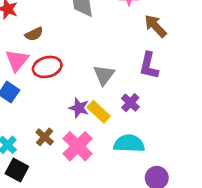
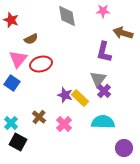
brown arrow: (155, 26) -> (123, 33), turned -30
purple L-shape: (149, 66) -> (104, 52), moved
gray triangle: (104, 75) -> (98, 79), moved
pink cross: (78, 146) -> (64, 124), size x0.7

